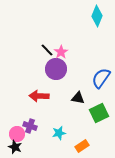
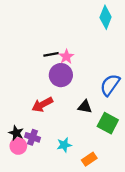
black line: (47, 50) -> (51, 54), turned -56
red arrow: (39, 96) -> (42, 105), turned -30
green square: (99, 113) -> (108, 123), turned -36
black star: (15, 147) -> (16, 133), moved

